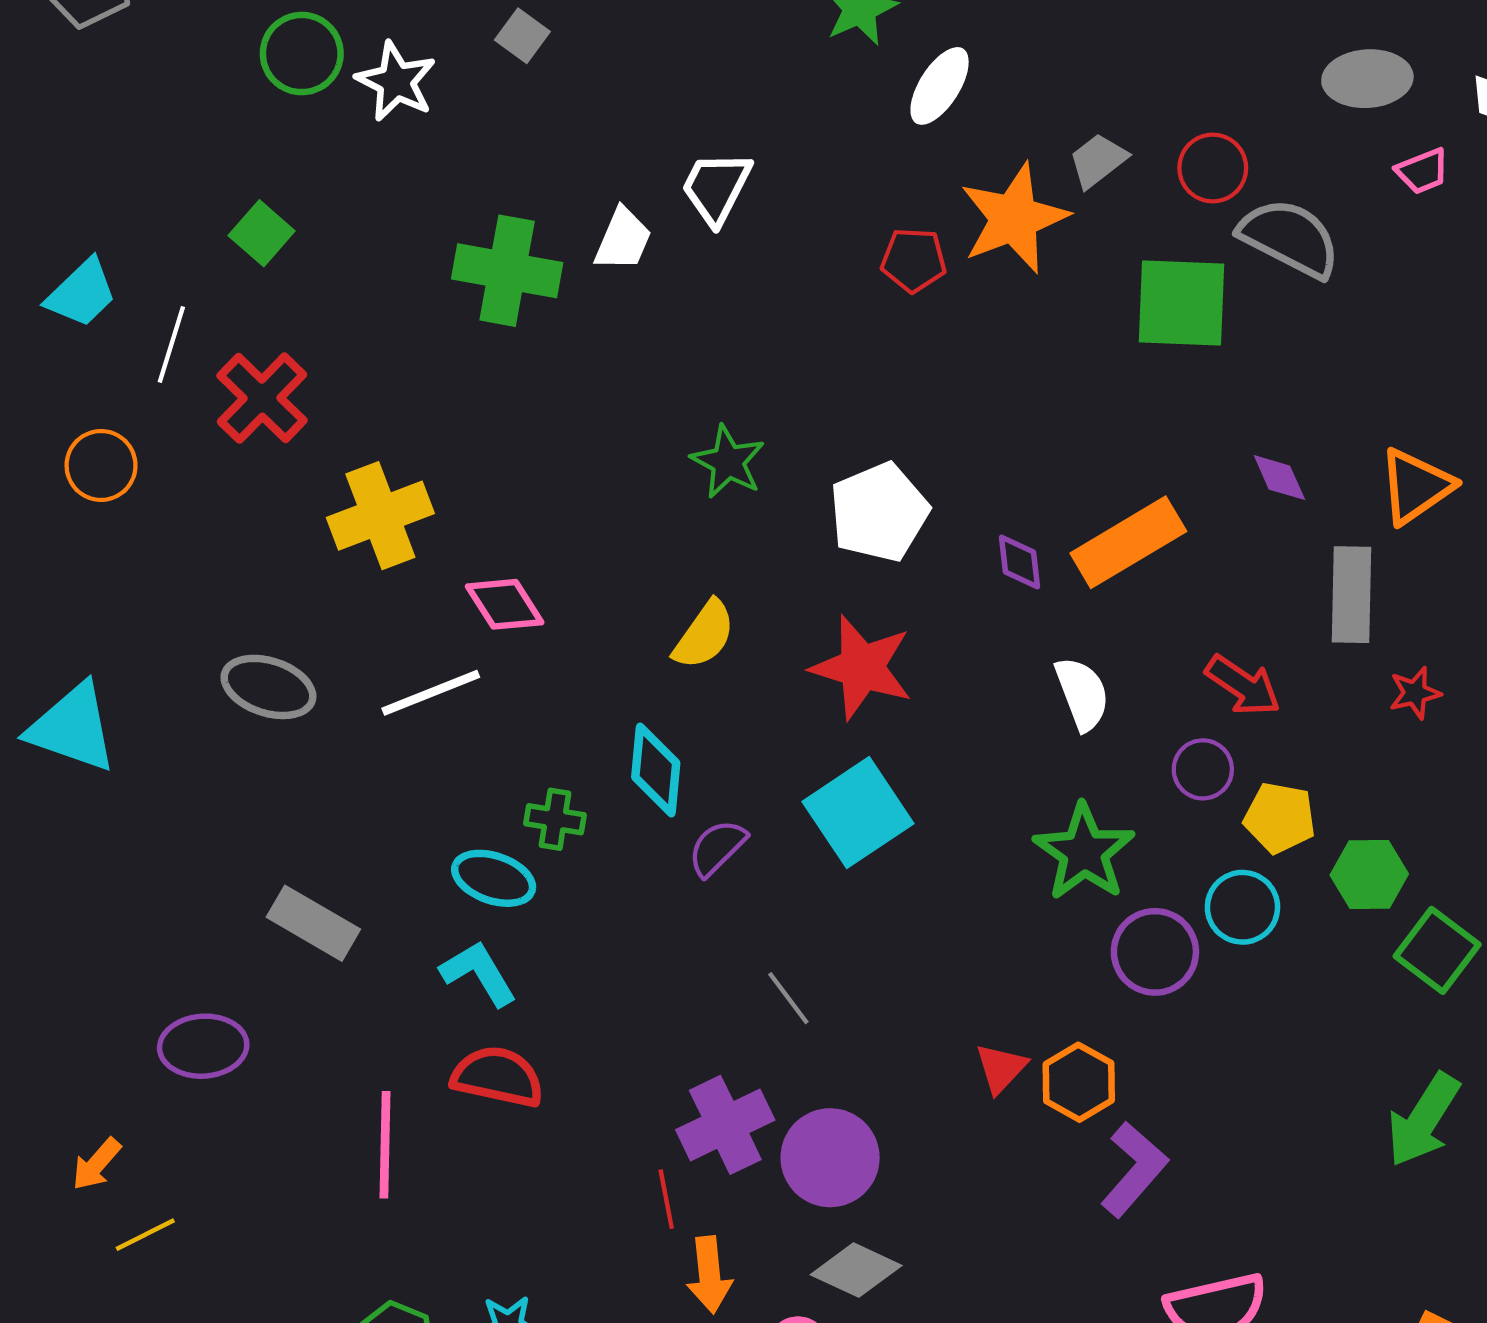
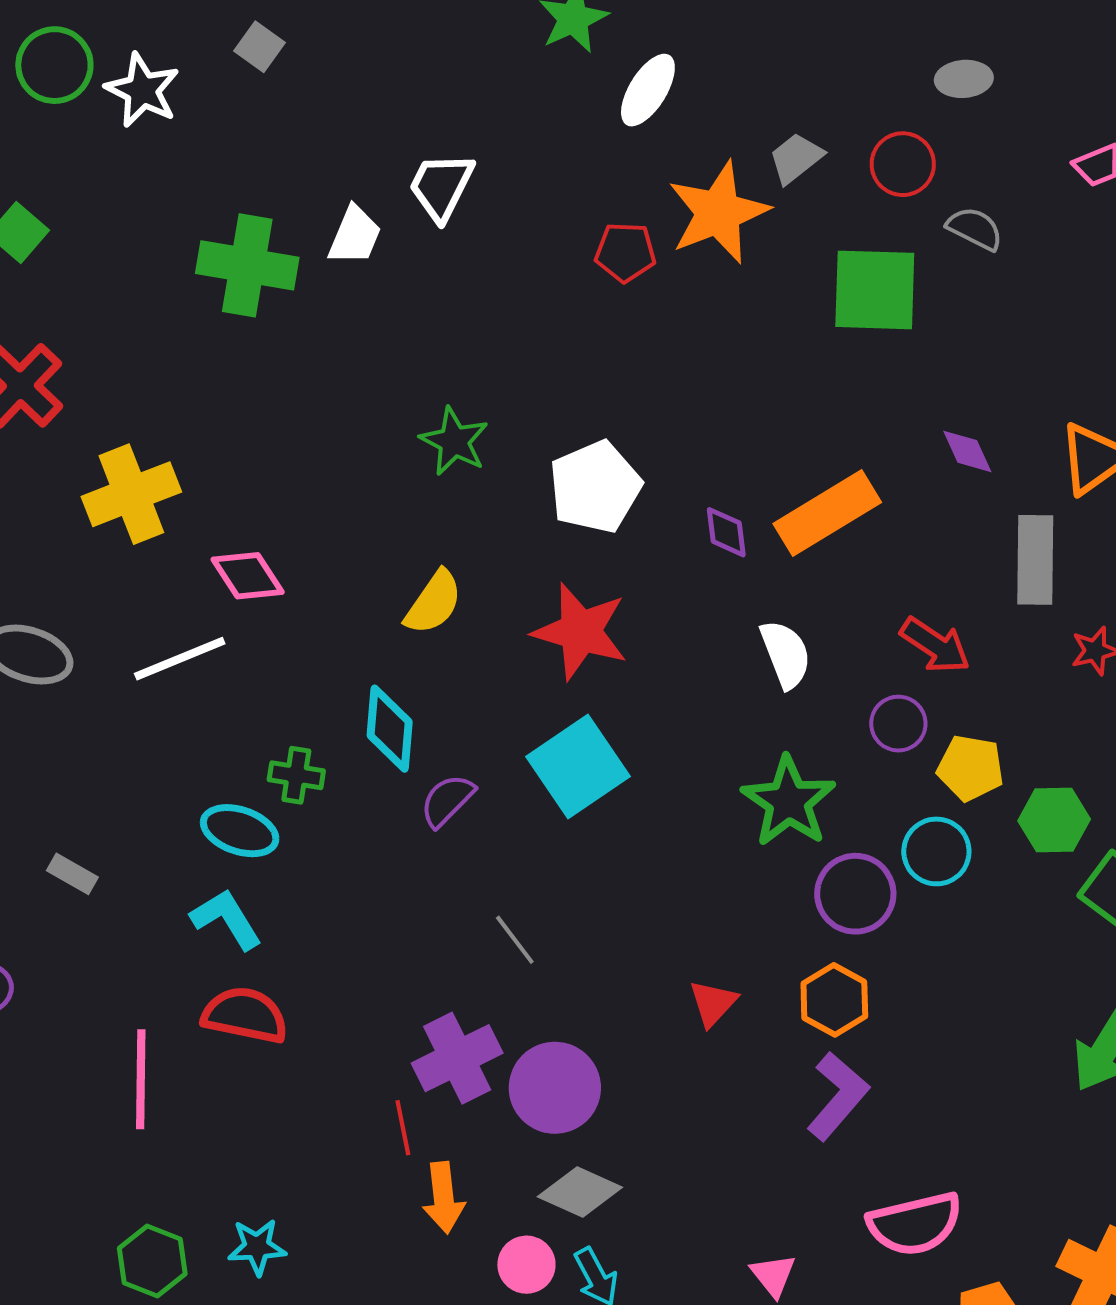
gray ellipse: (1367, 79) -> (964, 79), moved, size x0.7
gray semicircle: (1290, 238) -> (975, 229), size x0.6
gray rectangle: (313, 923) -> (72, 874), size x0.6
orange hexagon: (1079, 1082) -> (834, 1000), moved

